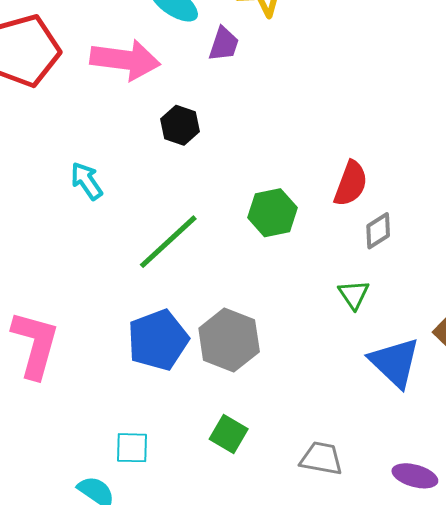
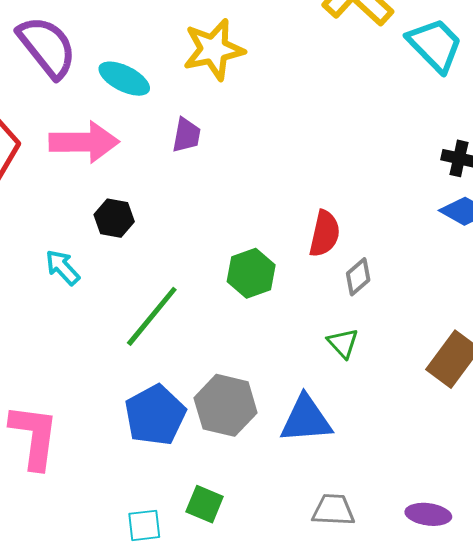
purple trapezoid: (224, 44) -> (186, 135), moved
black hexagon: (180, 125) -> (114, 218), moved
blue triangle: (395, 362) -> (306, 419), moved, turned -40
green square: (229, 434) -> (205, 504), moved

